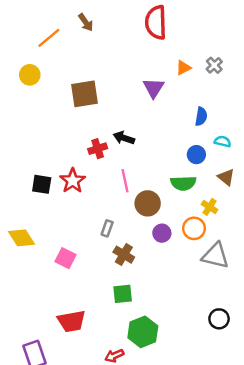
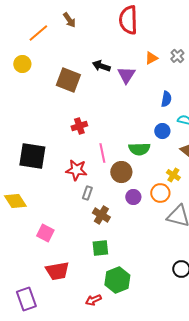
brown square: (85, 94) -> (68, 80), turned 30
black arrow: (124, 138) -> (101, 66), moved
red star: (73, 181) -> (76, 170), moved, turned -30
green semicircle: (183, 183) -> (139, 149), moved
black square: (42, 184) -> (32, 156), size x1.6
pink square: (65, 258) -> (45, 233), moved

